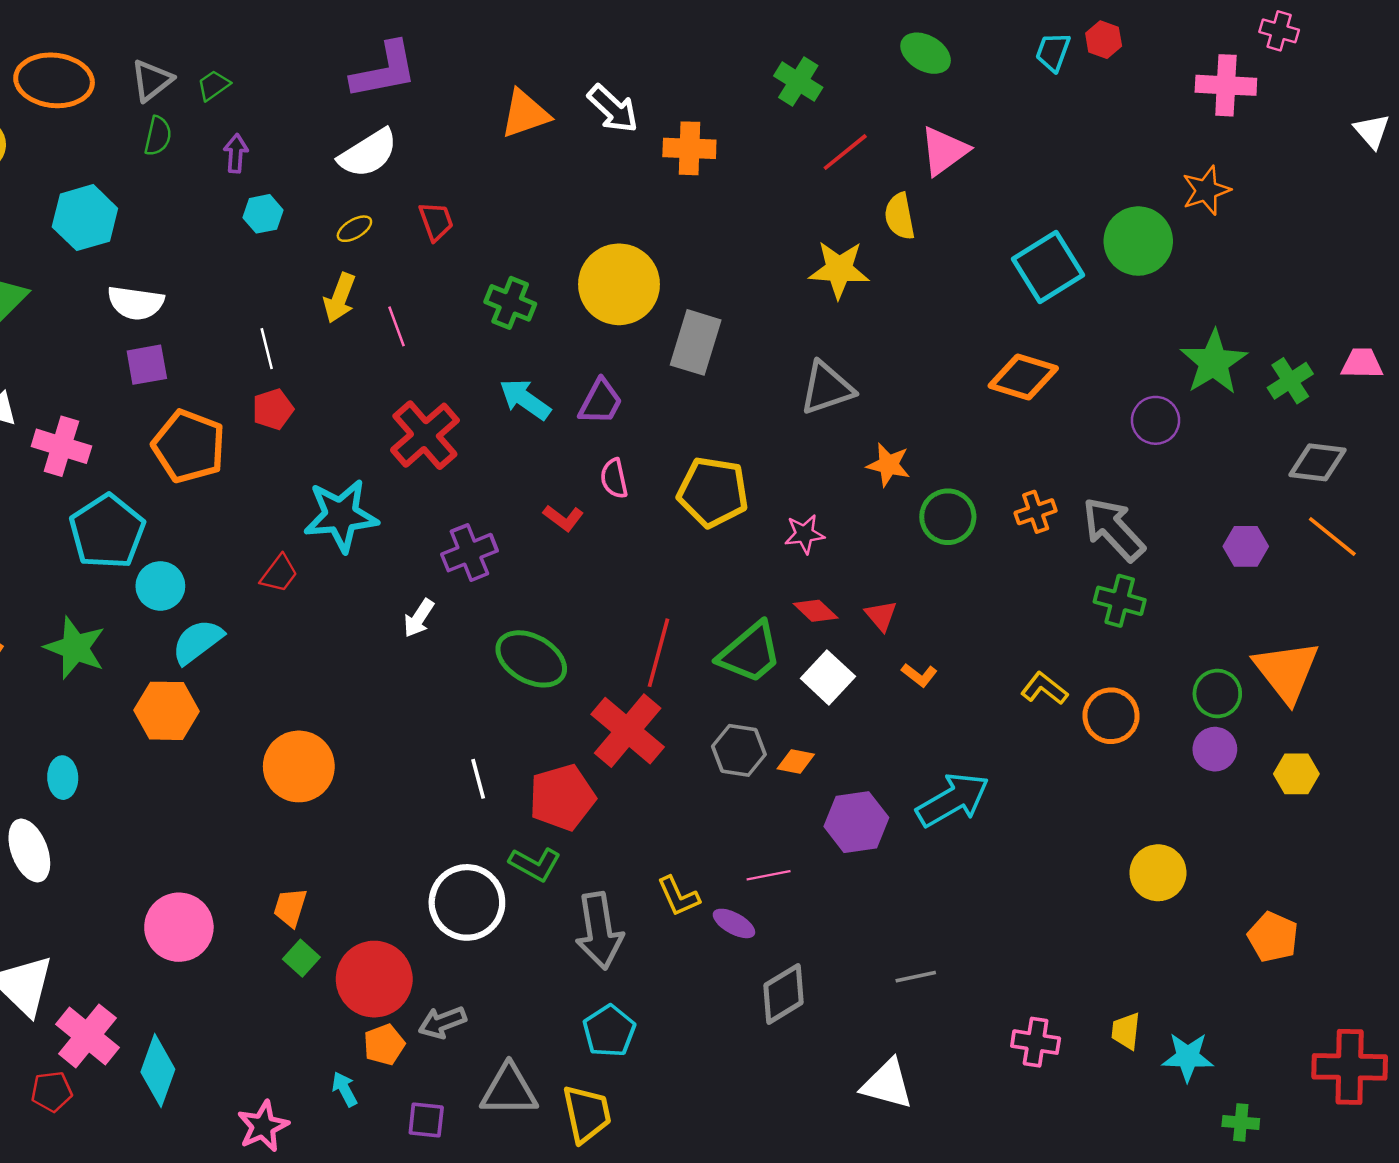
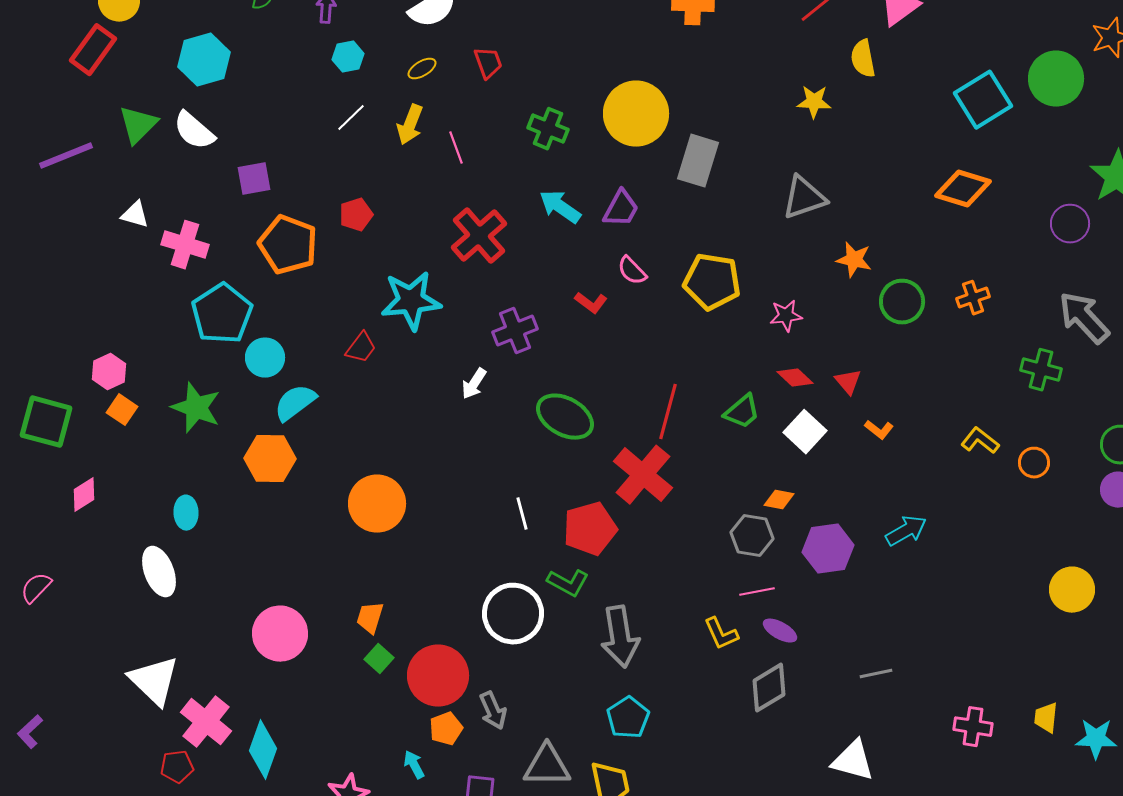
yellow star: (839, 269) -> (814, 102), size x0.7
white semicircle: (136, 303) -> (194, 131), moved, turned 33
white line: (267, 349) -> (351, 118), moved, turned 60
pink semicircle: (614, 478) -> (632, 271), turned -32
gray arrow: (1113, 529) -> (1084, 318), moved
green trapezoid: (750, 653) -> (742, 412), size x0.7
orange circle: (1111, 716) -> (1034, 463), size x0.7
gray hexagon: (739, 750) -> (752, 536), moved
cyan arrow: (953, 800) -> (906, 531), size x0.7
yellow L-shape: (678, 896) -> (721, 634), moved
purple ellipse: (734, 923) -> (780, 631), moved
gray arrow: (442, 1022) -> (493, 711), turned -93

